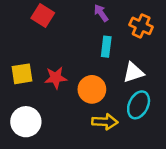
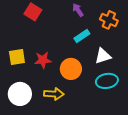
cyan rectangle: (106, 47) -> (82, 36), turned 49
cyan ellipse: (139, 105) -> (107, 81), turned 55
yellow arrow: (105, 122) -> (54, 94), moved

